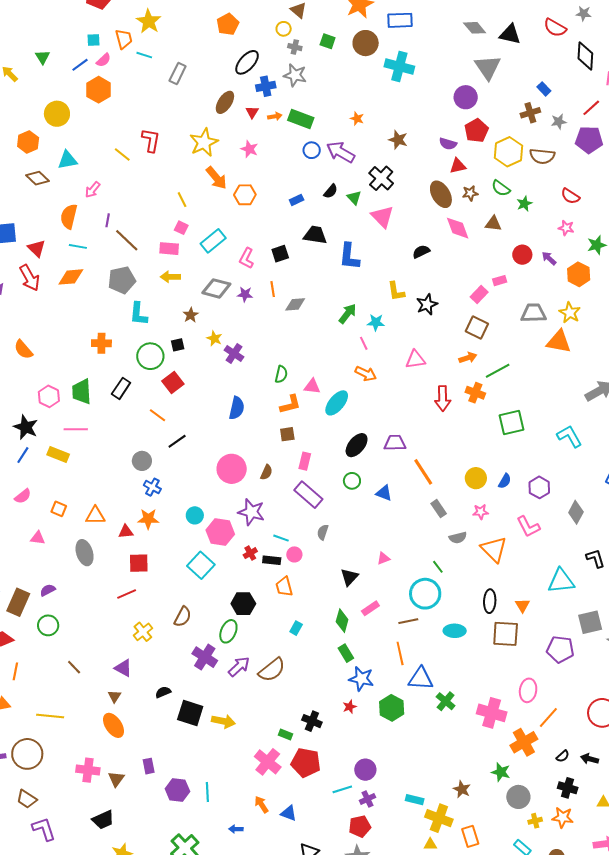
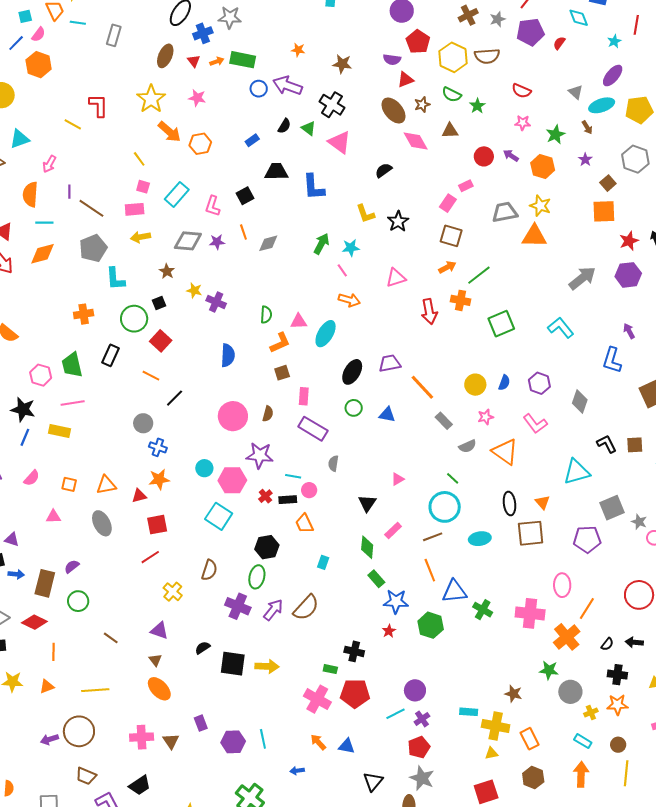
black trapezoid: (103, 820) -> (140, 785), moved

